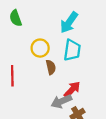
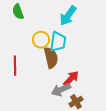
cyan trapezoid: (72, 50) -> (58, 42), moved
brown semicircle: (51, 67) -> (51, 58), size x1.5

